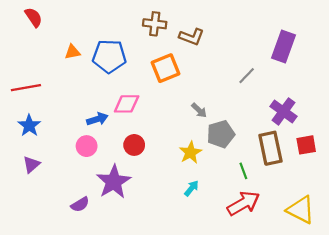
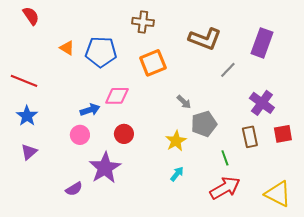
brown L-shape: (191, 37) -> (205, 39), moved, size x1.4
orange triangle: (72, 52) -> (67, 48), turned 42
red line: (26, 88) -> (24, 81), turned 32
brown rectangle: (270, 148) -> (250, 137), size x0.7

